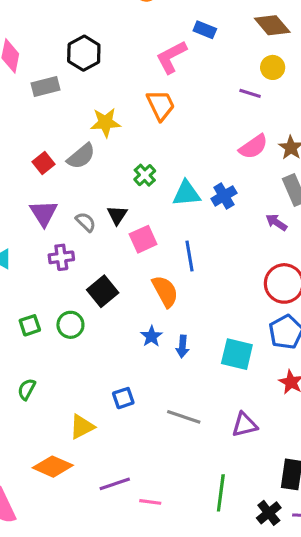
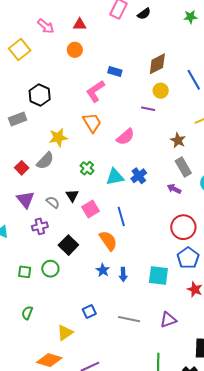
brown diamond: (272, 25) -> (157, 64), turned -70
pink semicircle: (253, 147) -> (125, 137), moved
green square: (30, 325) -> (25, 272), turned 32

